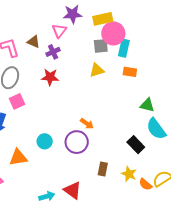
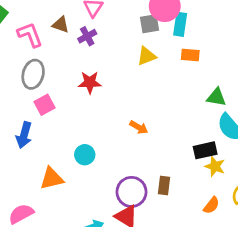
red star: (50, 77) -> (90, 82), moved
purple circle: (77, 142) -> (131, 192), moved
black rectangle: (136, 145) -> (205, 150), turned -54
yellow star: (129, 174) -> (215, 166), moved
orange semicircle: (145, 184) -> (211, 205), moved, turned -88

